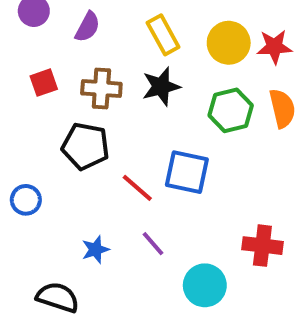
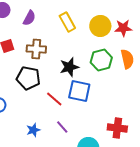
black star: (161, 87) -> (69, 67), moved

